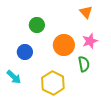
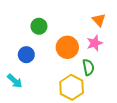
orange triangle: (86, 12) -> (99, 20), moved
yellow hexagon: (53, 83) -> (72, 87), moved

